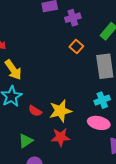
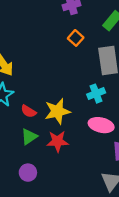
cyan cross: (102, 100) -> (96, 94), moved
green triangle: (26, 141) -> (29, 137), moved

